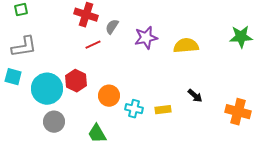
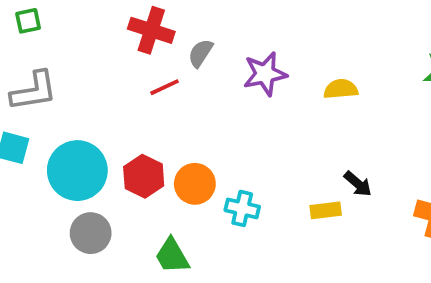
yellow semicircle: (186, 46) -> (341, 89), size x0.7
red hexagon: (76, 81) -> (144, 176), moved
yellow rectangle: (163, 110) -> (326, 210), moved

